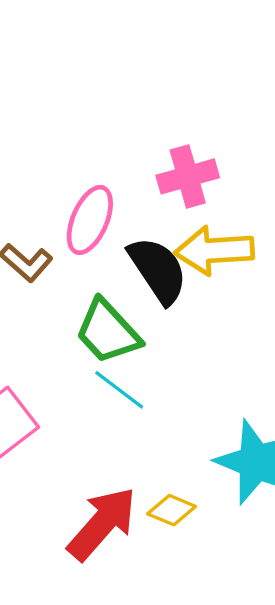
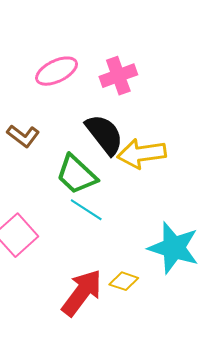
pink ellipse: (90, 220) -> (57, 71), moved, turned 45
yellow arrow: (214, 250) -> (142, 154), moved

